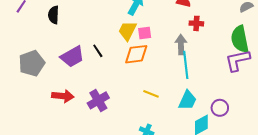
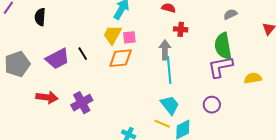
yellow line: (151, 94) -> (162, 124), moved
cyan trapezoid: (187, 100) -> (170, 105), turned -65
purple circle: (220, 108) -> (212, 105), moved

